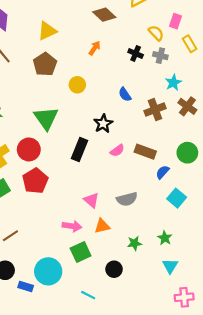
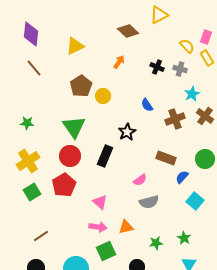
pink rectangle: (175, 21) -> (206, 37), moved
yellow semicircle: (156, 33) -> (187, 46), moved
brown pentagon: (45, 64) -> (81, 86), moved
red circle: (29, 149) -> (70, 156), moved
pink semicircle: (117, 151) -> (140, 180), moved
pink triangle: (91, 200) -> (100, 202), moved

